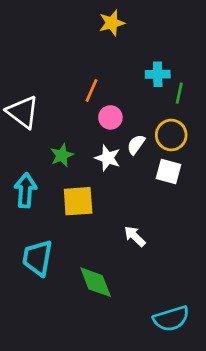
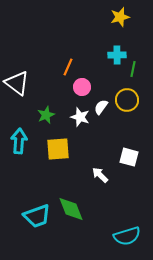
yellow star: (112, 23) -> (120, 17), moved
white square: (168, 171) -> (129, 157), moved
cyan trapezoid: (38, 258) -> (37, 216), moved, turned -120

